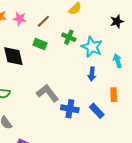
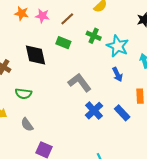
blue arrow: (92, 74) -> (117, 74), turned -32
gray L-shape: (47, 93) -> (80, 83), moved
blue cross: (70, 109) -> (94, 111), turned 36

